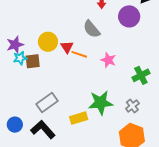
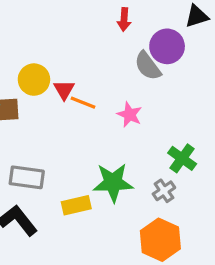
gray semicircle: (92, 29) -> (148, 66), moved
green cross: (141, 75) -> (182, 158), moved, turned -30
gray rectangle: (47, 103) -> (27, 177), turned 40

